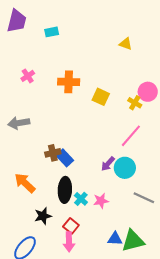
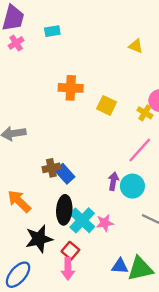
pink cross: (28, 76) -> (16, 43), moved
purple arrow: (108, 164) -> (113, 181), turned 147
cyan cross: (81, 199) -> (82, 220), size x1.6
black star: (43, 216) -> (39, 239), size x1.4

